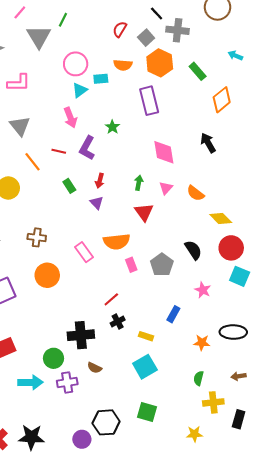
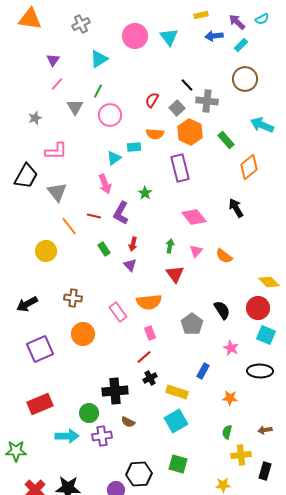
gray triangle: (39, 37) -> (75, 107), size x0.7
cyan arrow: (235, 56) -> (262, 125), size x1.6
pink circle: (76, 64) -> (110, 115), moved
pink diamond: (164, 152) -> (194, 217), turned -30
yellow diamond: (221, 218) -> (269, 282), moved
pink rectangle: (131, 265) -> (150, 333), moved
black ellipse: (233, 332) -> (260, 371), moved
yellow rectangle: (146, 336) -> (177, 392), size x1.5

